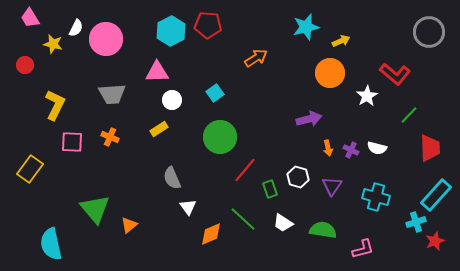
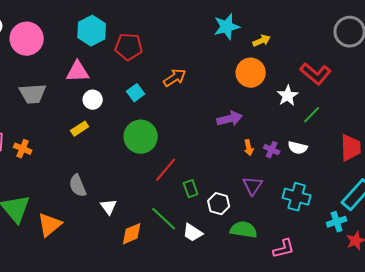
red pentagon: (208, 25) -> (129, 47), moved
orange arrow: (256, 58) -> (175, 78), moved
green line: (409, 115) -> (312, 115), moved
orange cross: (110, 137) -> (23, 149), moved
white hexagon: (298, 177) -> (219, 204), moved
gray semicircle: (172, 178) -> (78, 186), moved
white trapezoid: (283, 223) -> (193, 233), moved
orange triangle: (129, 225) -> (50, 225), size x1.5

